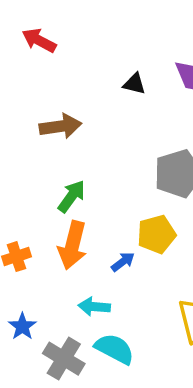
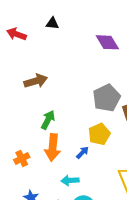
black triangle: (134, 84) -> (52, 23), moved

